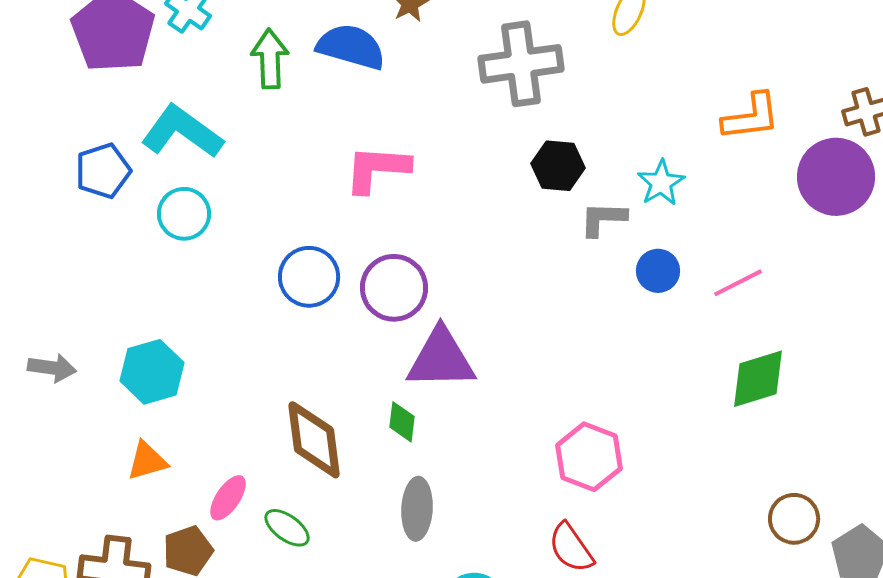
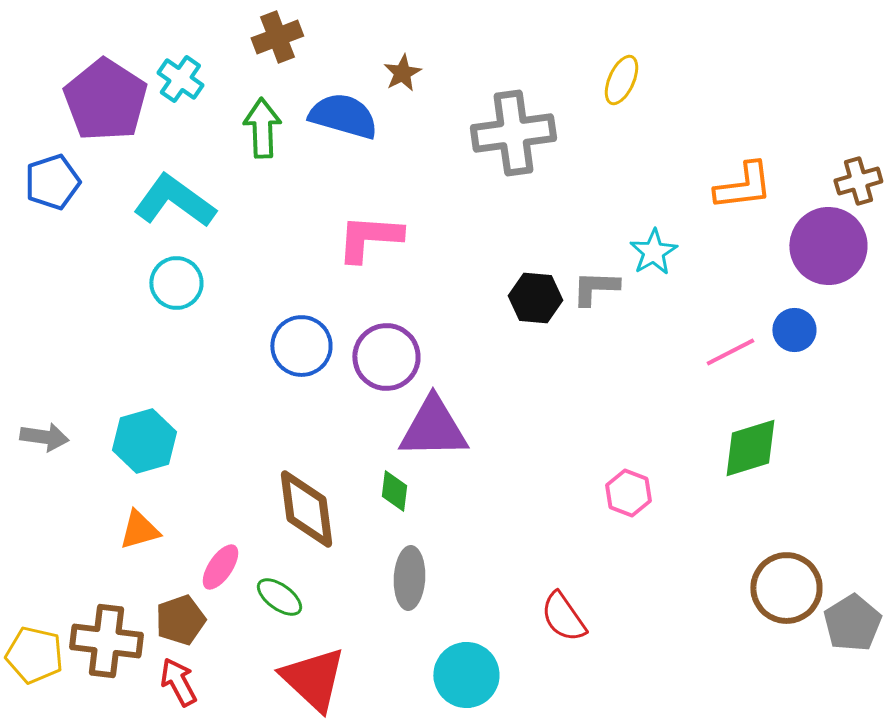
black hexagon: (558, 166) -> (535, 298), moved
blue pentagon: (103, 171) -> (52, 182), moved
blue circle: (658, 271) -> (794, 330), moved
pink hexagon: (589, 457) -> (628, 493), moved, size x0.7
brown circle: (794, 519) -> (786, 588), size x1.4

